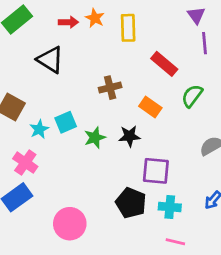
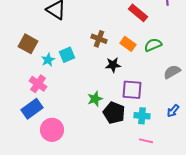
brown cross: (110, 88) -> (99, 39), moved, turned 35
green semicircle: (192, 96) -> (153, 45), moved, turned 30
green star: (95, 138) -> (95, 99), moved
pink circle: (70, 224) -> (52, 130), moved

